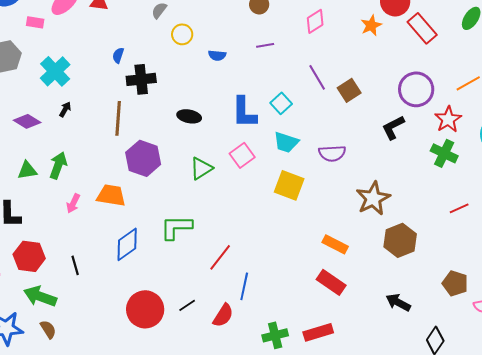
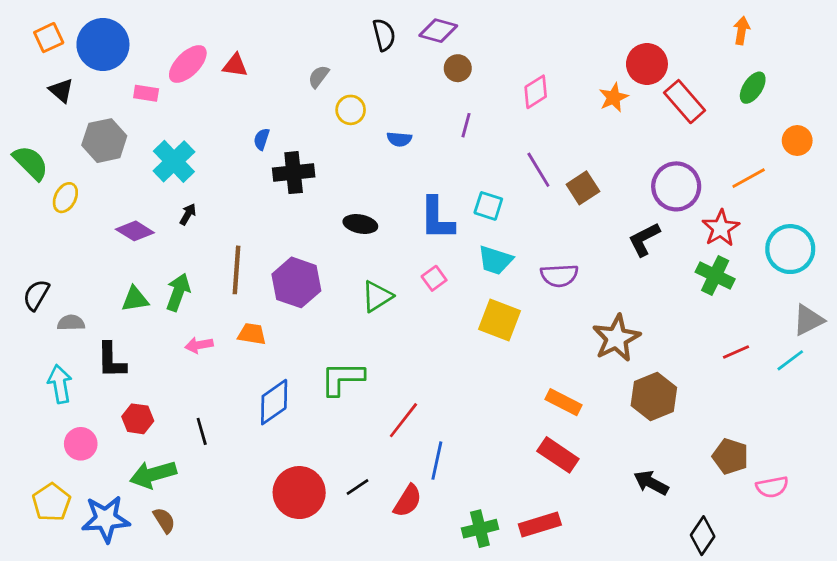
purple line: (265, 45) -> (466, 125), turned -66
cyan square: (281, 103) -> (488, 206), turned -30
brown line: (118, 118) -> (237, 270), moved
pink square: (242, 155) -> (434, 278), size x0.7
orange trapezoid: (111, 195) -> (252, 334), size x0.7
pink arrow: (73, 203) -> (199, 345), turned 54
red hexagon: (29, 256) -> (138, 419), size x0.7
green arrow: (40, 296) -> (153, 474), turned -36

